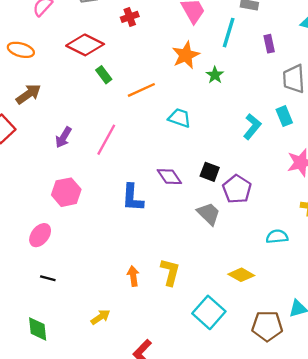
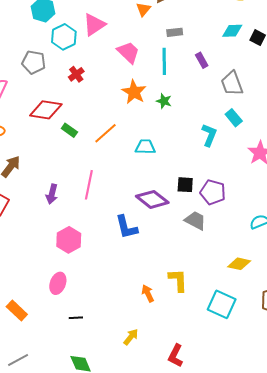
purple diamond: (169, 177) -> (152, 199), size x1.4

